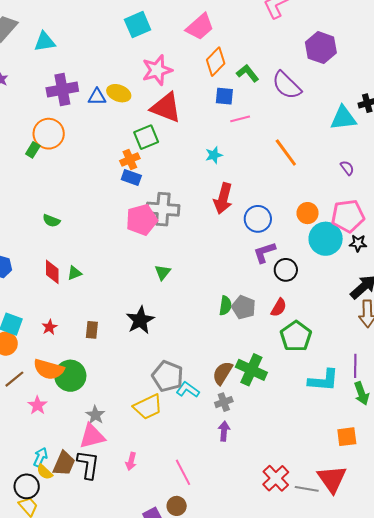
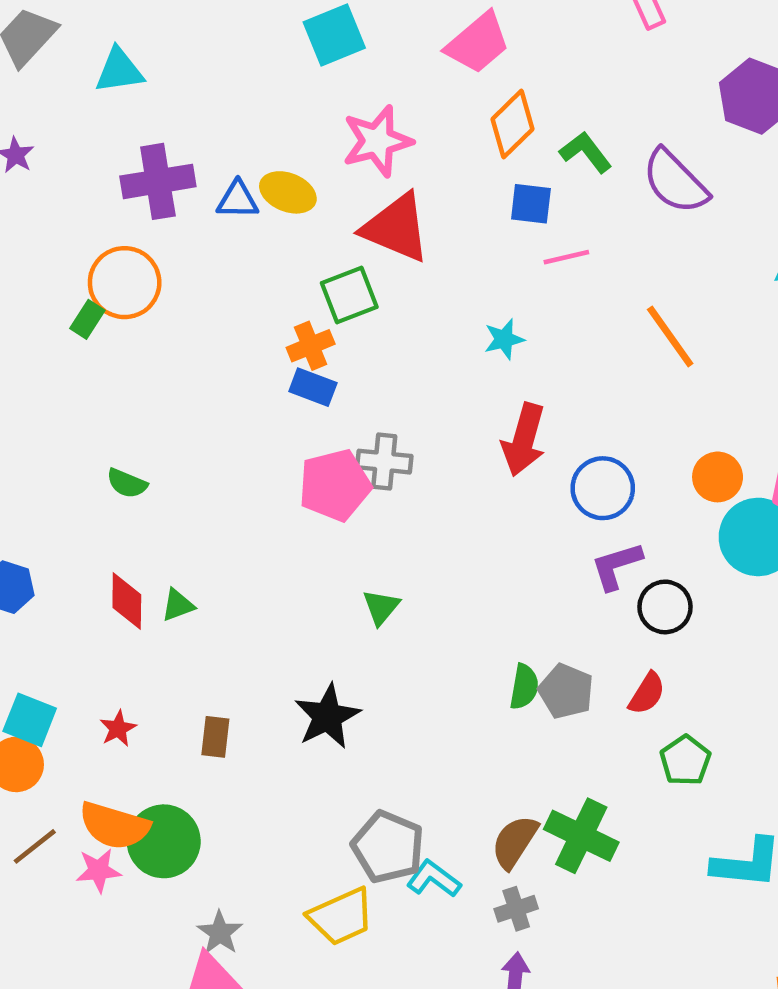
gray cross: (163, 209) -> (384, 462), size x0.7
green pentagon: (296, 336) -> (685, 760), size x0.7
pink star: (37, 405) -> (98, 870), moved, turned 30

